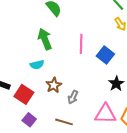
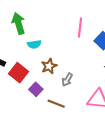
green arrow: (45, 39) -> (18, 23), moved
purple square: (29, 120) -> (36, 89), moved

